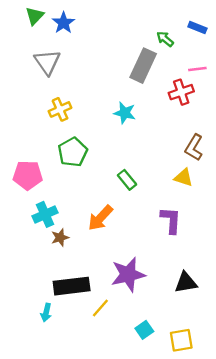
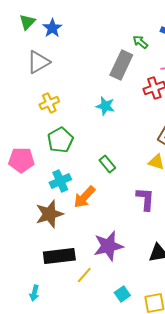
gray triangle: (47, 62) -> (38, 62), turned 35
cyan cross: (45, 214) -> (60, 181), moved
brown star: (60, 238) -> (49, 214), size x1.8
cyan arrow: (46, 313) -> (34, 293), moved

